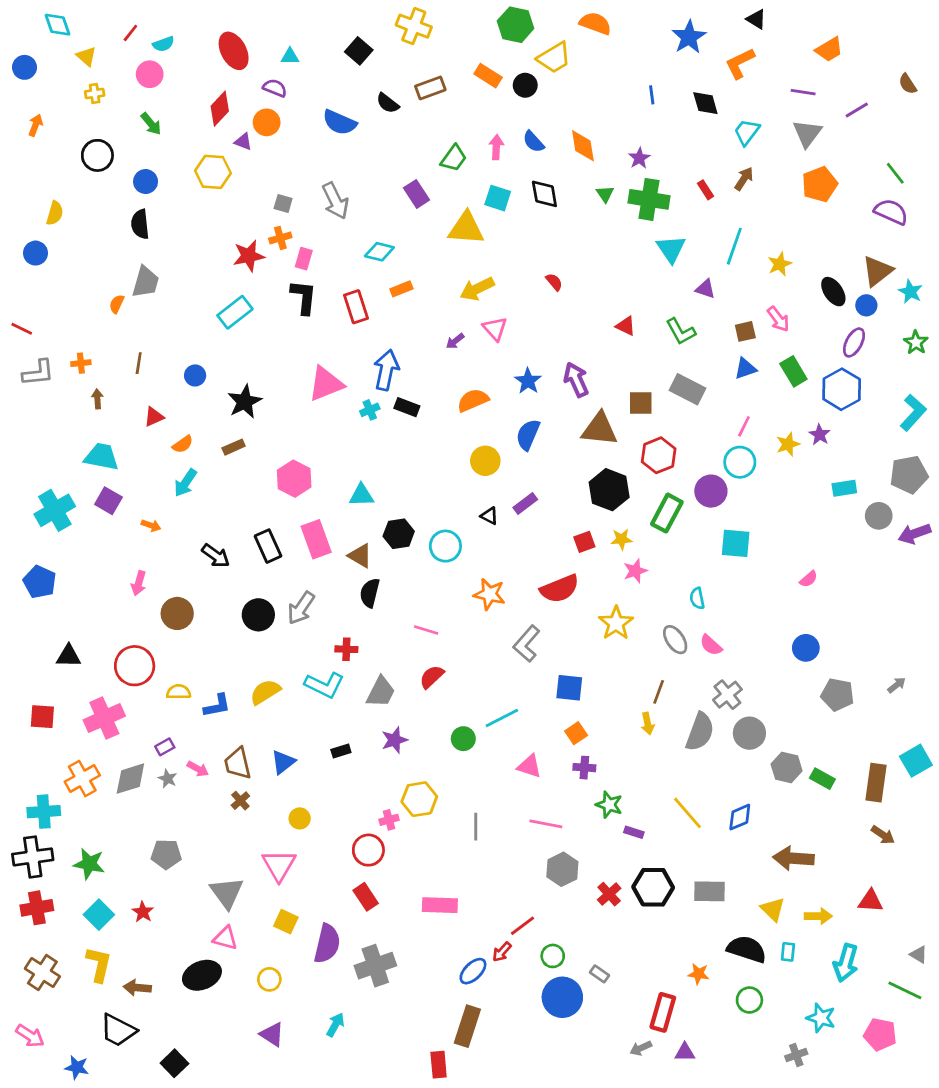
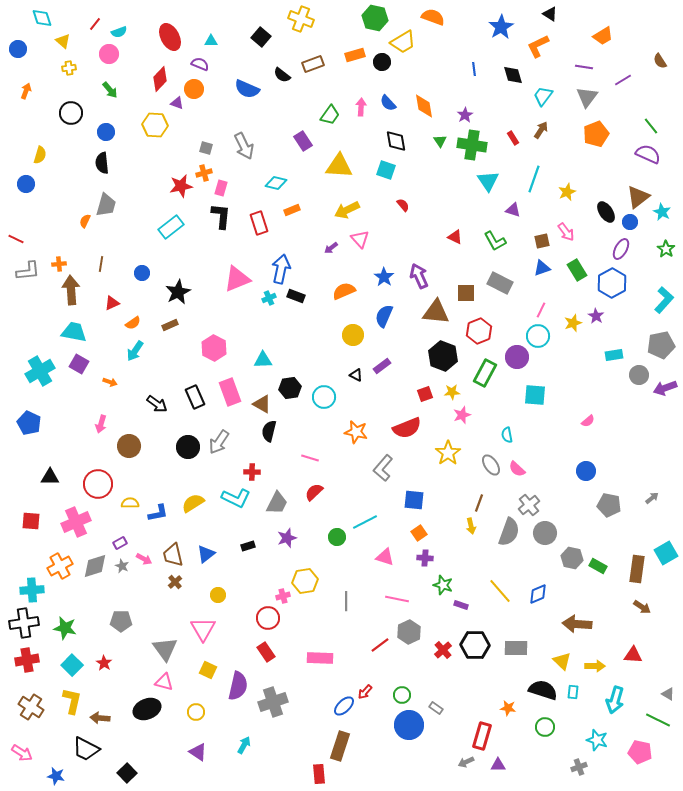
orange rectangle: (488, 76) -> (355, 55), turned -48
cyan square: (498, 198) -> (386, 170), moved
brown arrow: (97, 399) -> (71, 290), size x2.0
red line: (522, 926) -> (380, 645), moved

